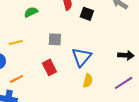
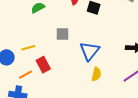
yellow line: (16, 43) -> (28, 48), moved
red rectangle: (49, 67) -> (43, 65), moved

